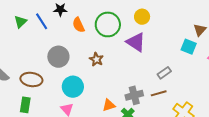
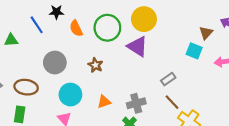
yellow circle: (142, 17) -> (144, 19), size x1.5
green triangle: (20, 22) -> (11, 40), moved, turned 40
brown line: (159, 93) -> (172, 102), moved, turned 63
orange triangle: (109, 105) -> (104, 102), moved

